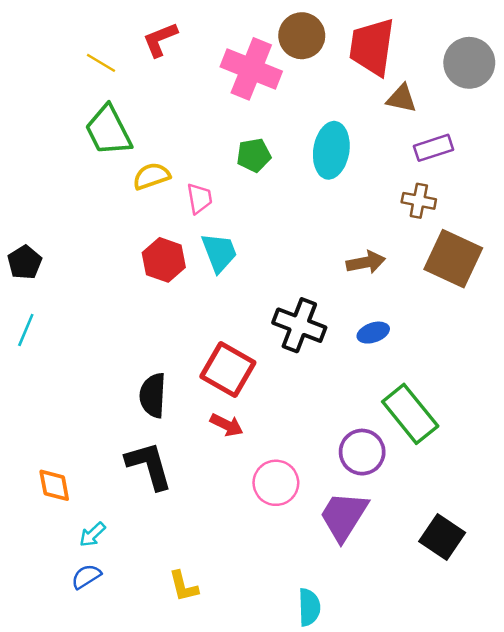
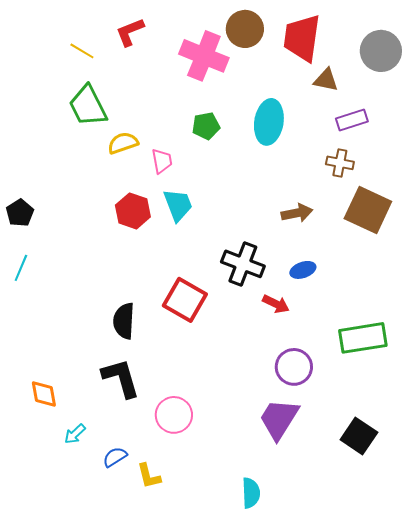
green rectangle: (410, 414) -> (363, 338), moved, turned -60
red arrow: (227, 425) -> (276, 304), moved
pink circle: (276, 483) -> (174, 415), moved
blue semicircle: (86, 576) -> (115, 457), moved

